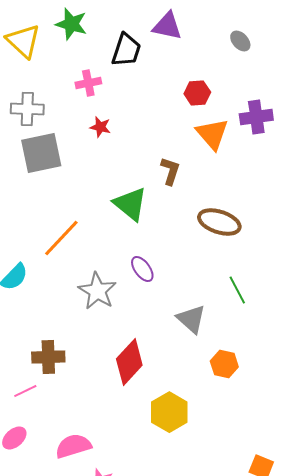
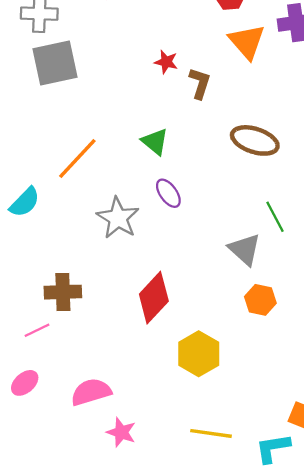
red star: (100, 127) -> (166, 62), moved
green triangle: (130, 204) -> (155, 142), moved, size x0.7
gray triangle: (191, 319) -> (245, 249), moved

